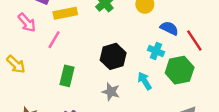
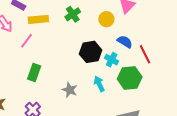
black hexagon: (113, 56) -> (91, 52), moved

